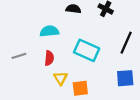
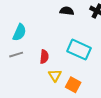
cyan semicircle: (49, 31) -> (19, 32), moved, turned 120
orange square: (80, 88) -> (73, 85), turned 35

